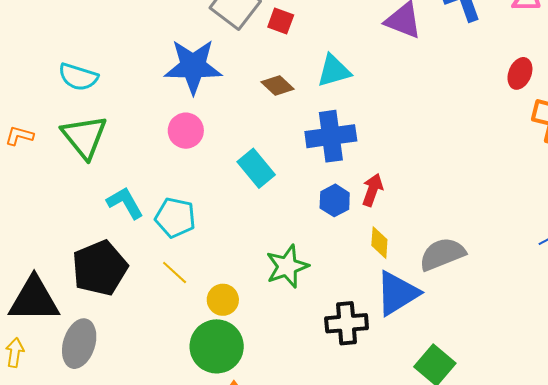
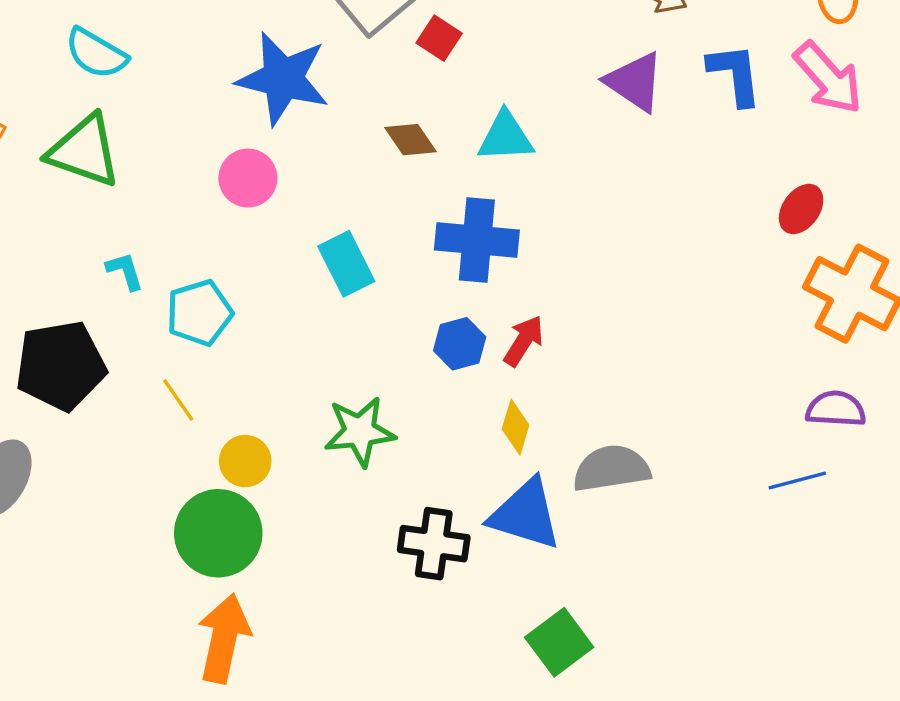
green triangle: (84, 137) -> (84, 151), turned -45
cyan L-shape: (125, 203) -> (125, 271), size x0.7
cyan pentagon: (175, 218) -> (199, 313), turned 30
blue triangle: (397, 293) -> (525, 514), turned 36

